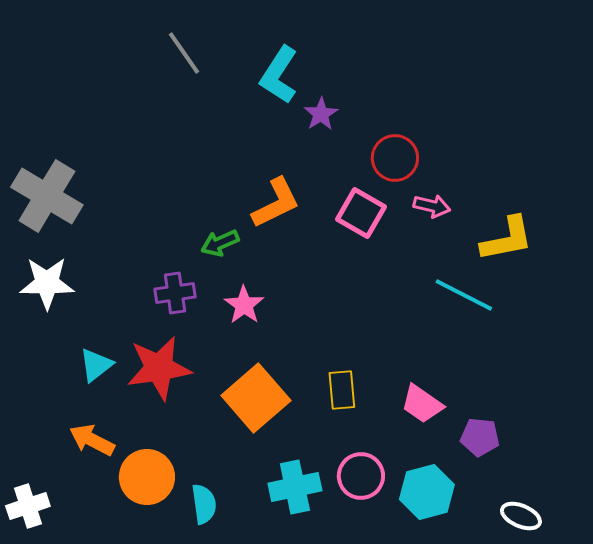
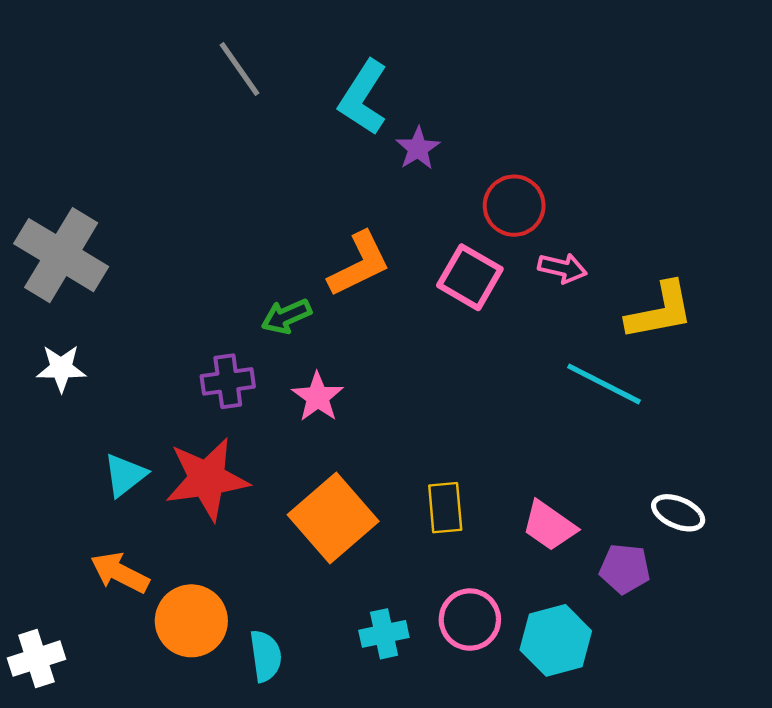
white star: (47, 283) -> (61, 368), size x0.7
cyan cross: (295, 487) -> (384, 634), size x0.7
white ellipse: (521, 516) -> (678, 513), moved

